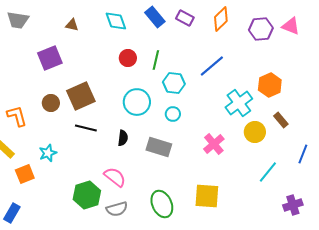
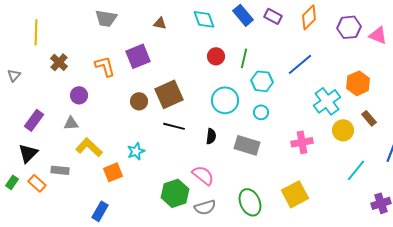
pink triangle: (291, 26) -> (378, 35), moved
orange L-shape: (17, 116) -> (105, 66), moved
pink cross: (214, 144) -> (302, 142), turned 30
yellow square: (207, 196) -> (295, 194), turned -32

